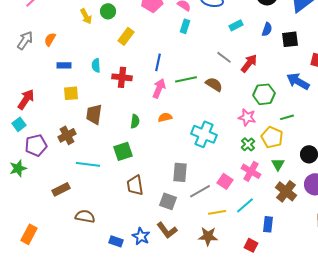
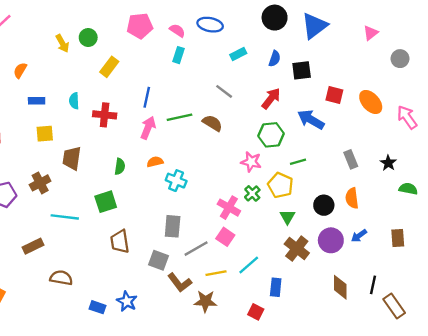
red arrow: (249, 63) -> (271, 98), moved
cyan cross: (204, 134) -> (176, 181), moved, size x0.7
pink cross: (251, 171) -> (229, 208), moved
brown L-shape: (167, 230) -> (180, 283), moved

